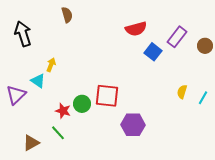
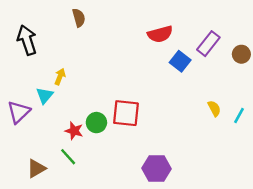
cyan triangle: (38, 81) -> (45, 95), turned 35
yellow semicircle: (182, 92) -> (214, 108), turned 136
purple hexagon: (133, 125) -> (157, 168), moved

